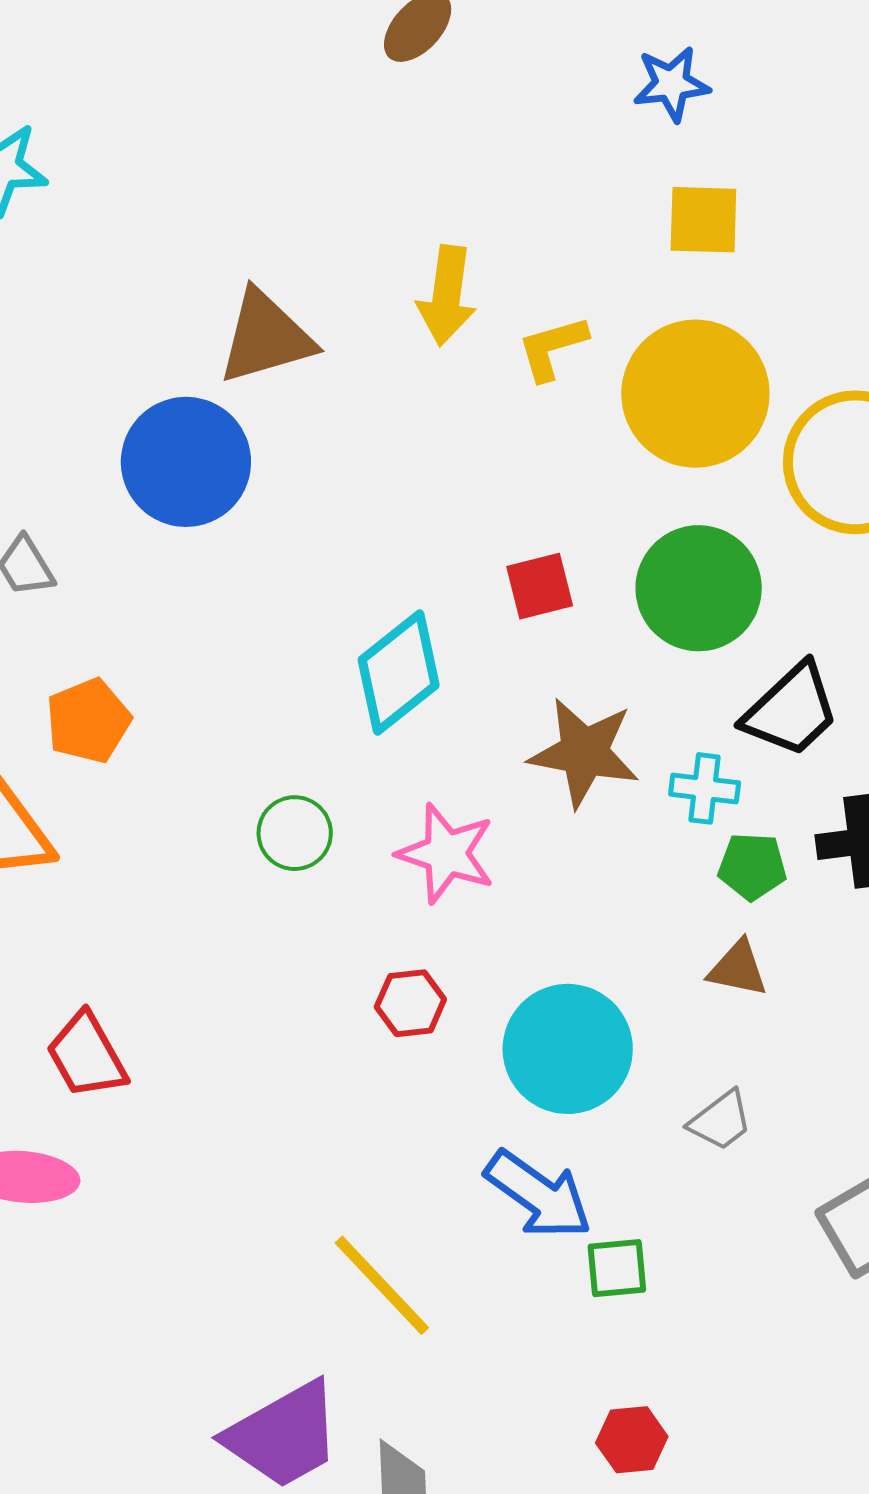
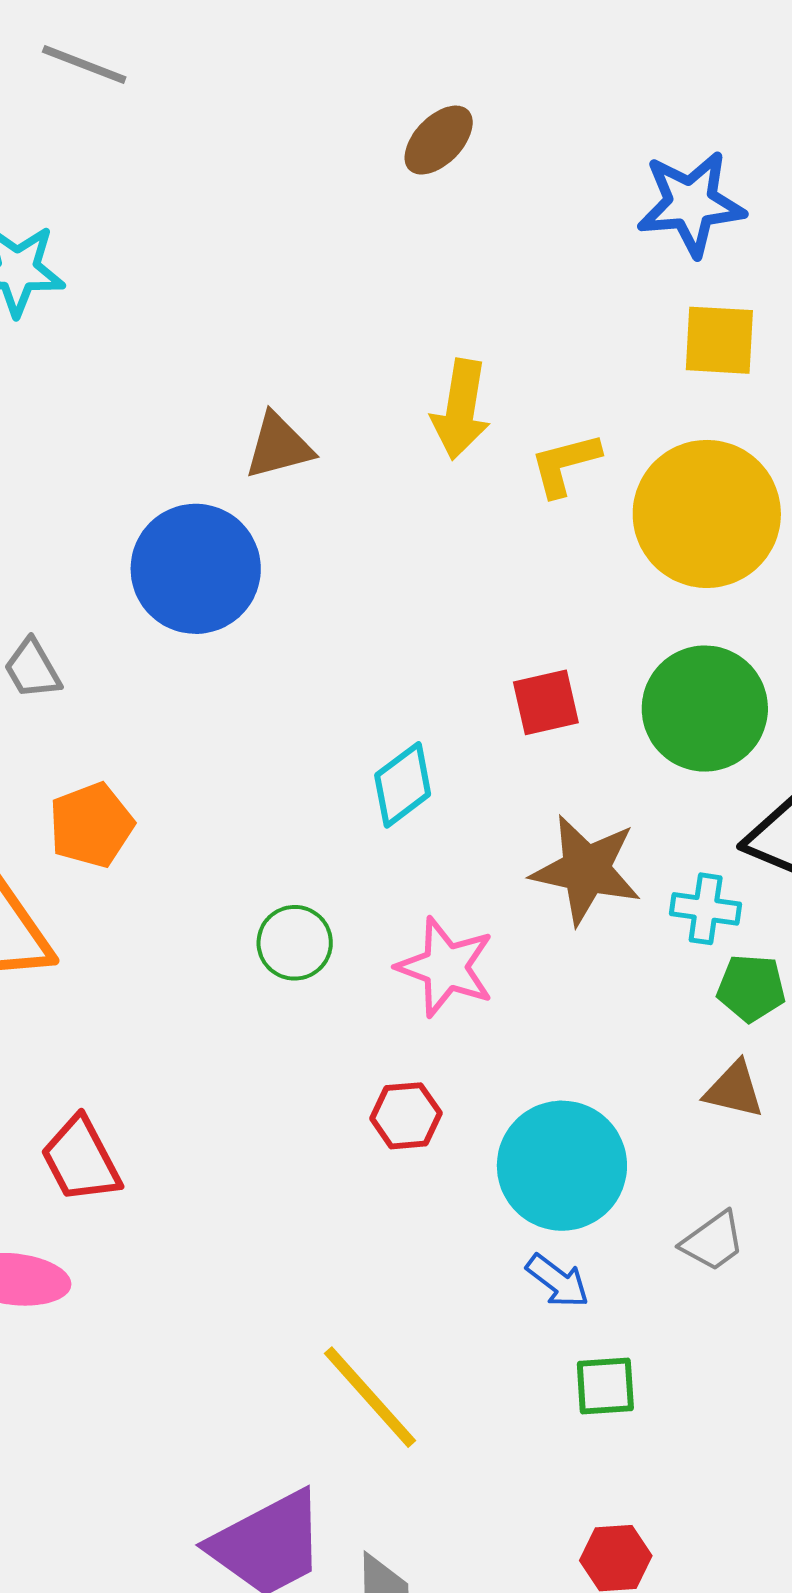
blue star: (671, 84) -> (691, 204), size x1.4
brown triangle: (266, 337) -> (279, 446), size x0.7
cyan diamond: (399, 672) -> (403, 785), size x0.7
blue arrow: (538, 1195) -> (558, 1281), moved, size x0.6

